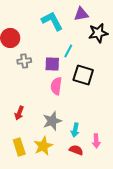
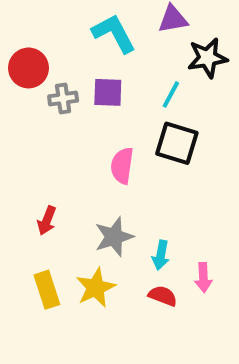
cyan line: (68, 51) -> (171, 94), moved
gray cross: (24, 61) -> (63, 98), moved
purple square: (52, 64) -> (108, 92), moved

